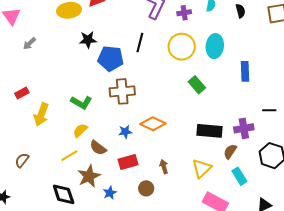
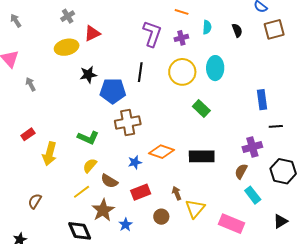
gray arrow: (29, 43) -> (31, 84), turned 112
blue rectangle: (245, 71) -> (262, 100), moved
black rectangle: (210, 131) -> (202, 156), moved
yellow triangle: (202, 168) -> (195, 209), moved

